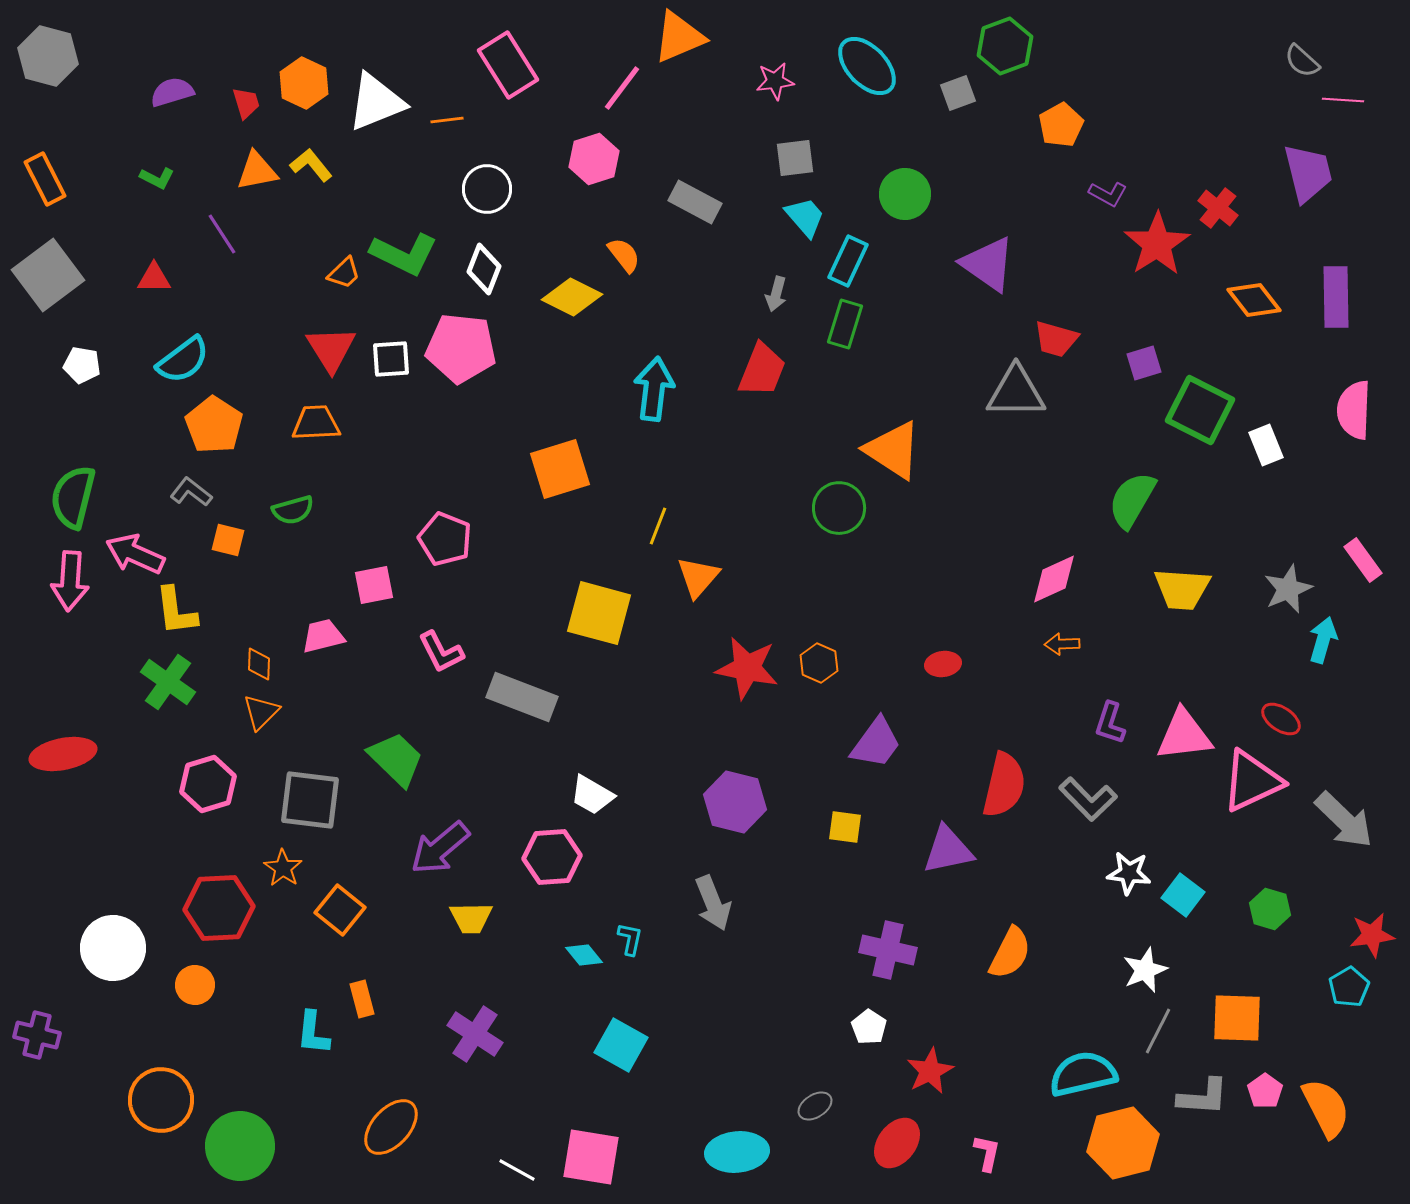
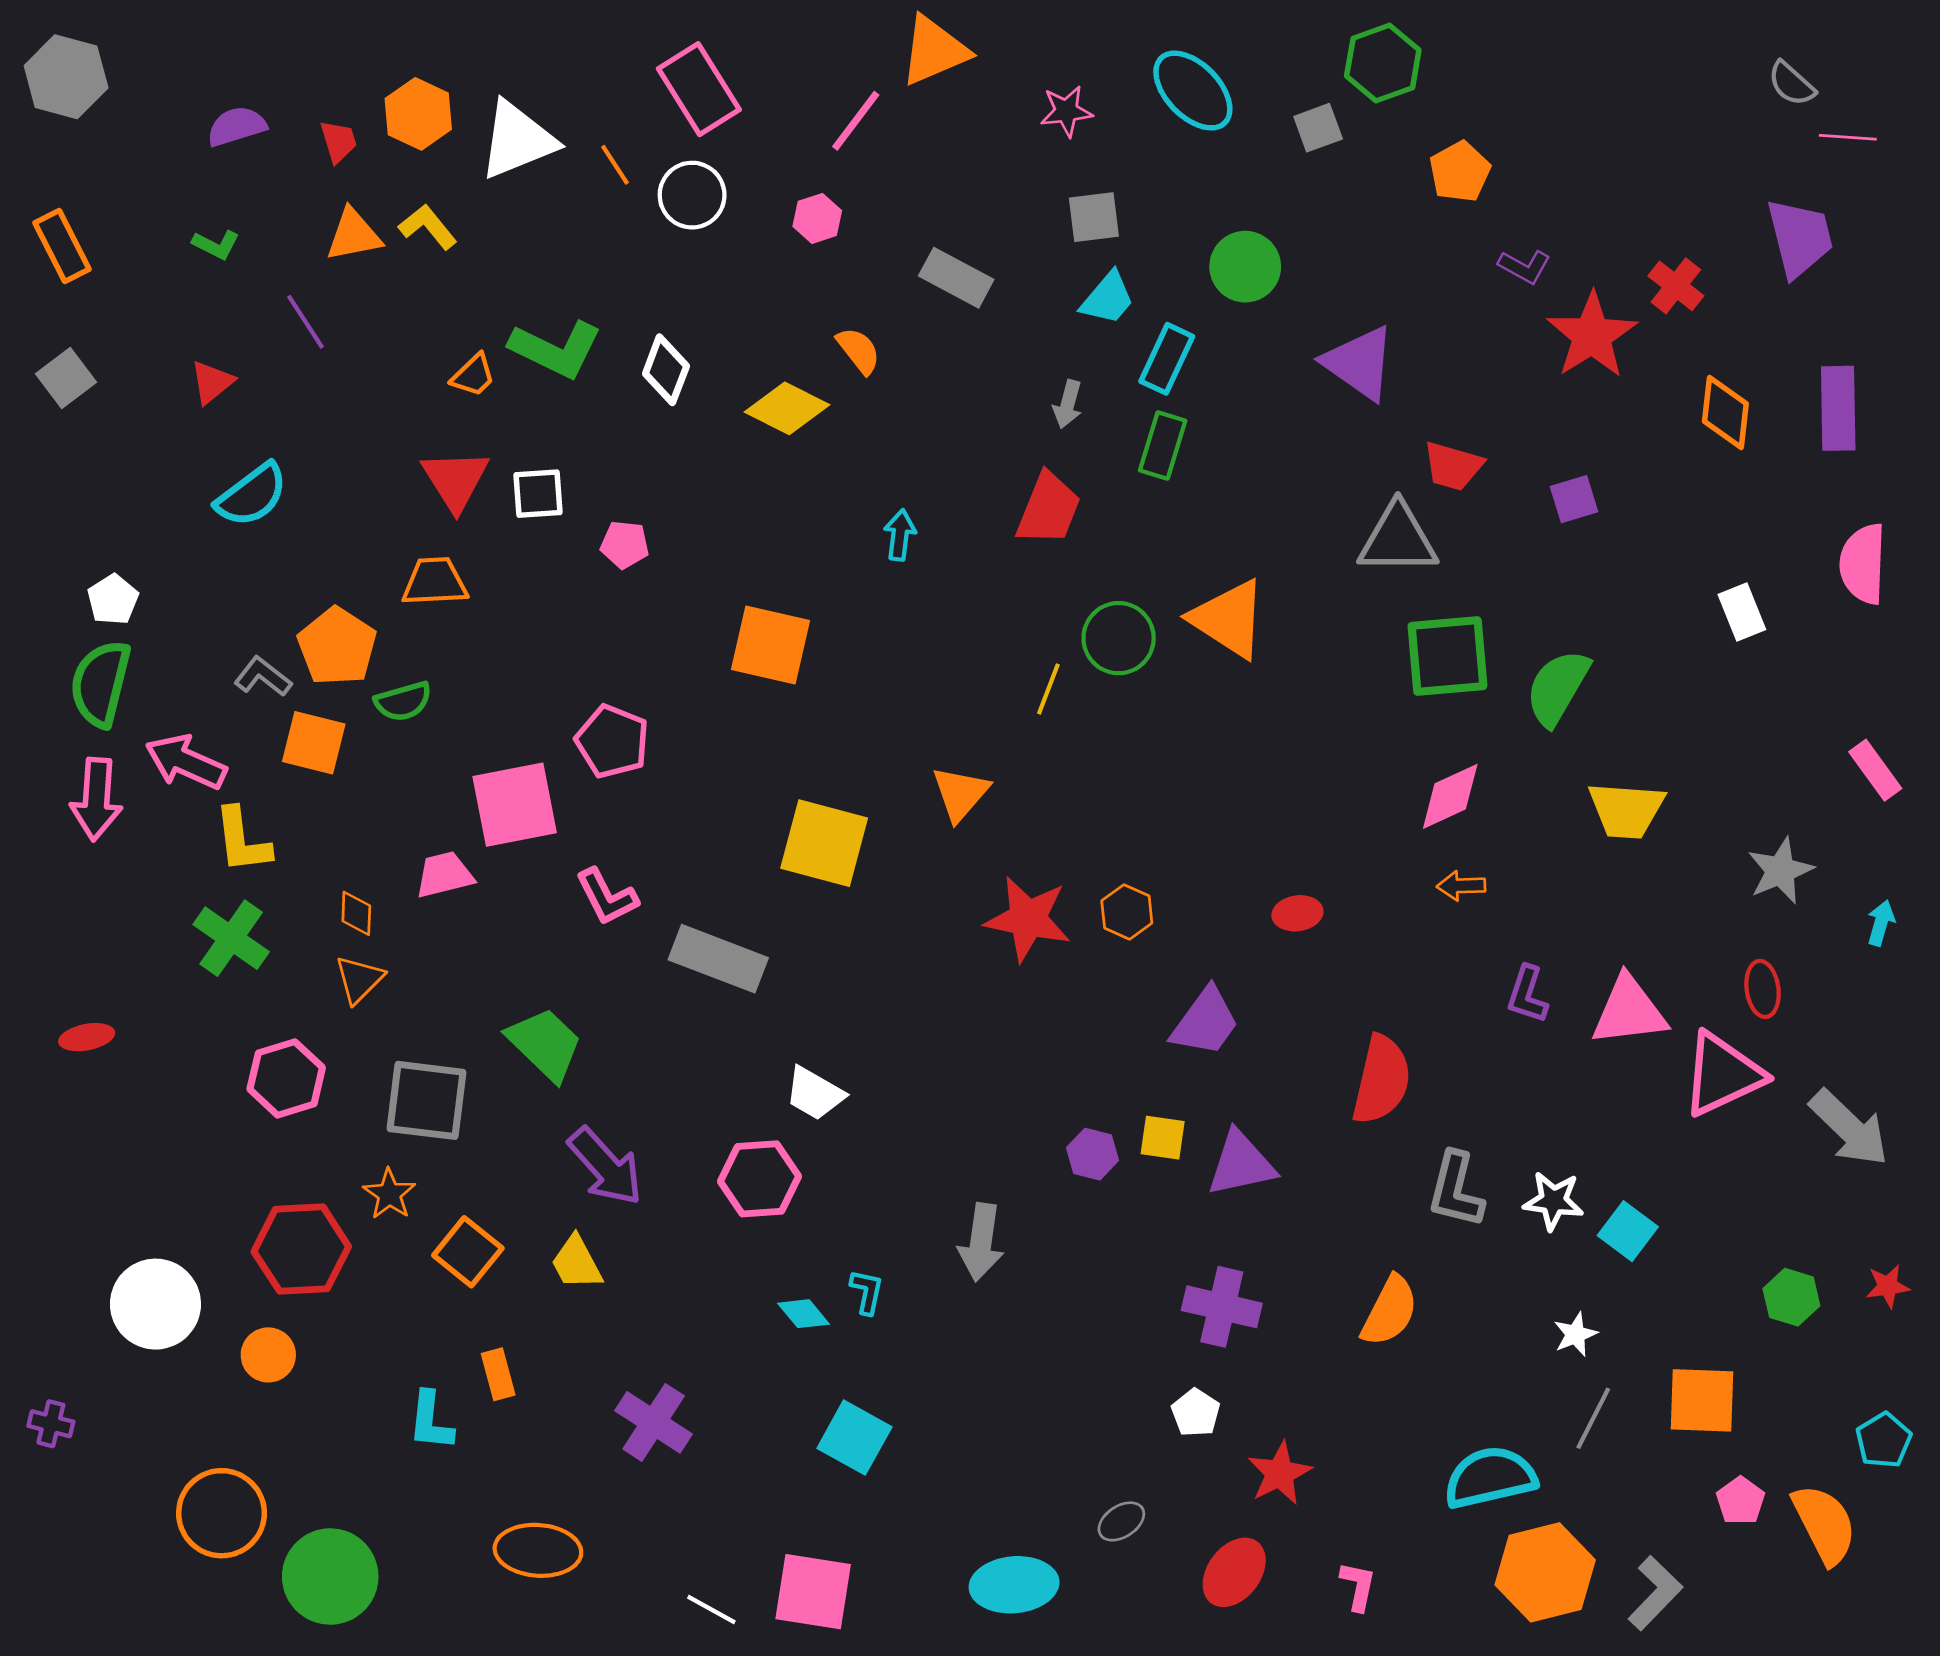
orange line: (447, 120) -> (615, 165), turned 64
pink hexagon: (594, 159) -> (817, 218), size x0.7
white circle: (487, 189) -> (692, 195), moved
cyan trapezoid: (805, 217) -> (1108, 298), turned 81
gray square: (48, 275) -> (66, 378), size x0.6
red triangle: (154, 278) -> (212, 382), turned -39
orange diamond: (1254, 300) -> (1725, 412), turned 44
pink pentagon: (461, 348) -> (625, 545), moved, size x0.5
white pentagon: (82, 365) -> (113, 600), moved, turned 30
cyan arrow: (654, 389) -> (900, 535), size x0.6
green square: (1200, 410) -> (1447, 656), moved, turned -32
orange pentagon: (214, 425) -> (337, 646), moved
orange square: (560, 469) -> (770, 645), turned 30
green circle: (839, 508) -> (1119, 638), moved
yellow line: (658, 526) -> (1048, 689), moved
orange square: (228, 540) -> (314, 743), size x1.4
pink square: (374, 585) -> (515, 805), size x1.6
gray star: (1288, 589) -> (1780, 871), moved
cyan arrow: (1323, 640) -> (1881, 923), moved, size x0.7
red ellipse: (1281, 719) -> (1763, 989), turned 48
red ellipse: (63, 754) -> (87, 1037), size x0.6
gray L-shape: (1088, 799) -> (1456, 1190), moved, turned 58
purple hexagon: (735, 802) -> (1092, 1154), moved, size x0.6
purple arrow: (440, 848) -> (605, 1166), turned -92
purple triangle: (948, 850) -> (1241, 1164), moved
gray arrow: (713, 903) -> (981, 1242), turned 30
green hexagon: (1270, 909) -> (1791, 1297), moved
yellow trapezoid: (471, 918) -> (576, 1263), moved, turned 63
red star: (1372, 935) -> (1888, 1286), size x0.7
white star: (1145, 970) -> (1575, 1334), size x0.7
cyan pentagon: (1349, 987) -> (1884, 1440), moved
purple cross: (37, 1035) -> (51, 1424), size x0.7
gray L-shape: (1203, 1097) -> (1655, 1593), moved, turned -50
orange ellipse: (391, 1127) -> (538, 1550), turned 52

